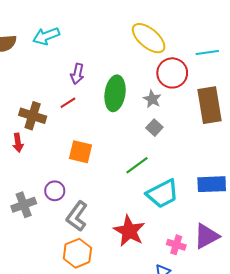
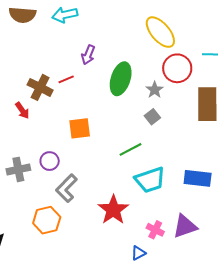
red line: (68, 103) -> (66, 79), moved
red arrow: (18, 143) -> (22, 110), turned -36
orange square: (81, 152) -> (80, 128), turned -30
orange hexagon: (77, 253) -> (47, 220), moved

